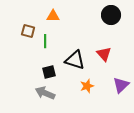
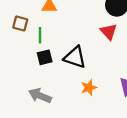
red triangle: (104, 54) -> (109, 32), moved
black square: (49, 72) -> (45, 57), moved

